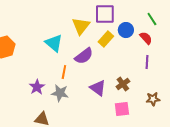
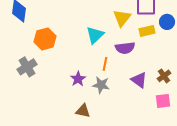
yellow rectangle: (106, 39) -> (147, 31), turned 35
cyan triangle: (54, 43) -> (95, 35), turned 36
purple semicircle: (84, 56) -> (125, 48), turned 30

